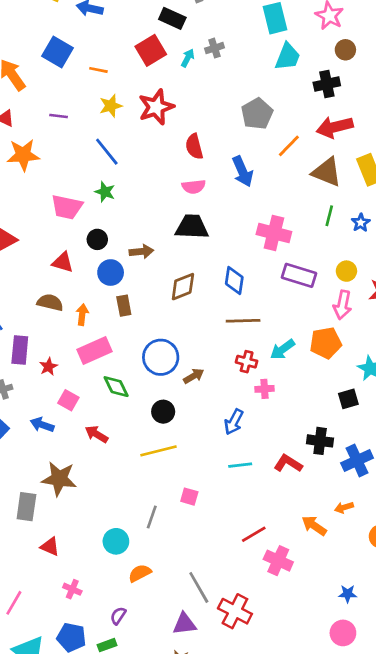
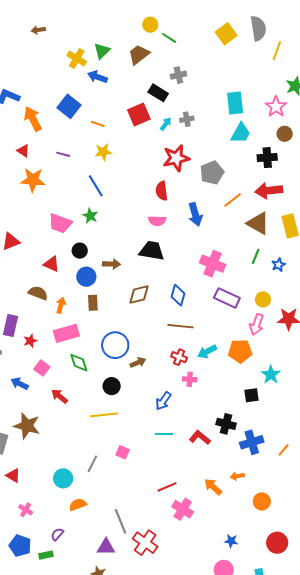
red star: (156, 107) -> (176, 158), moved

